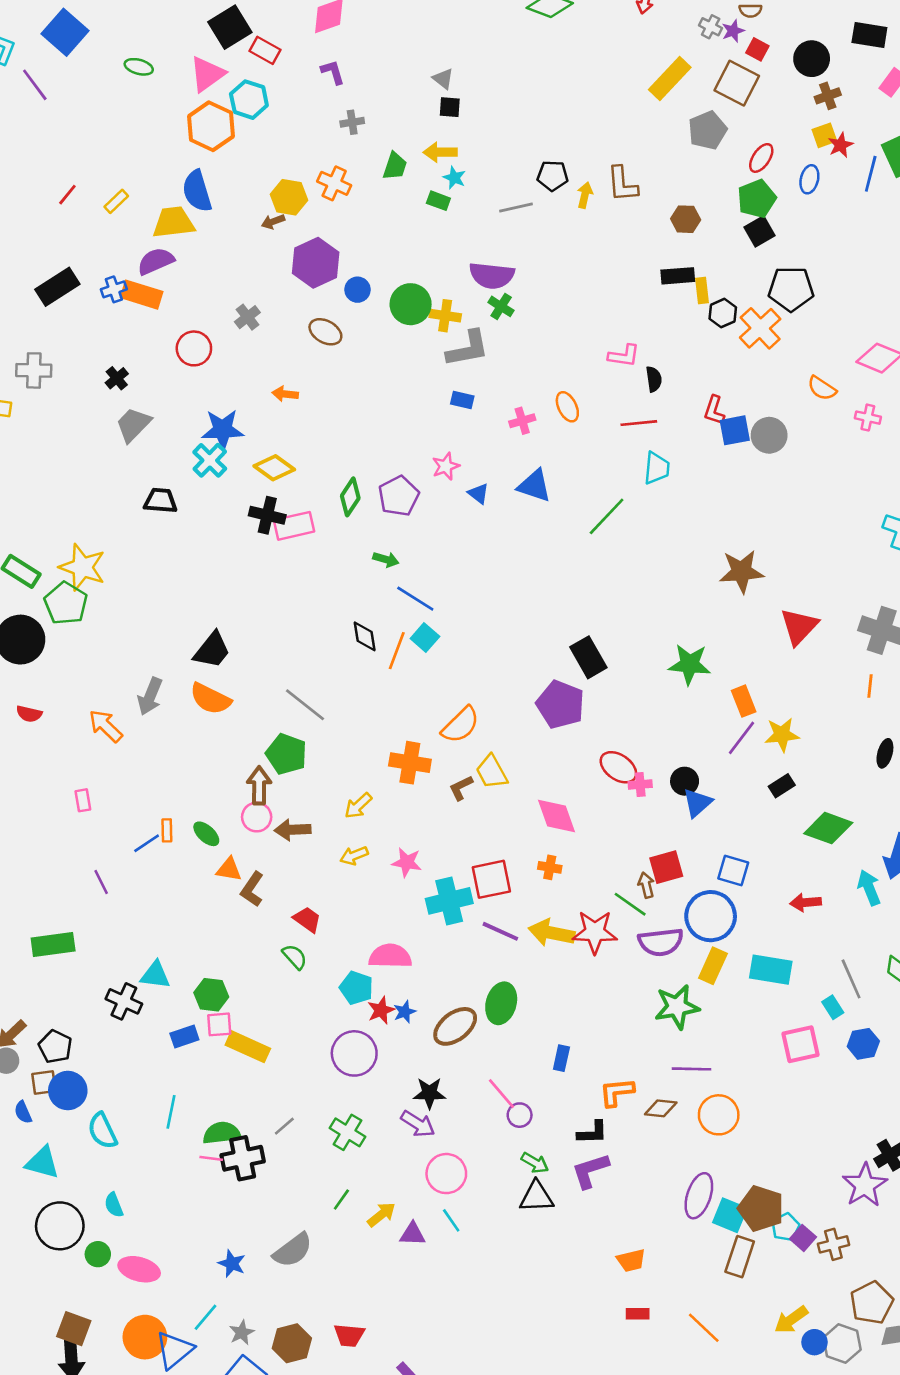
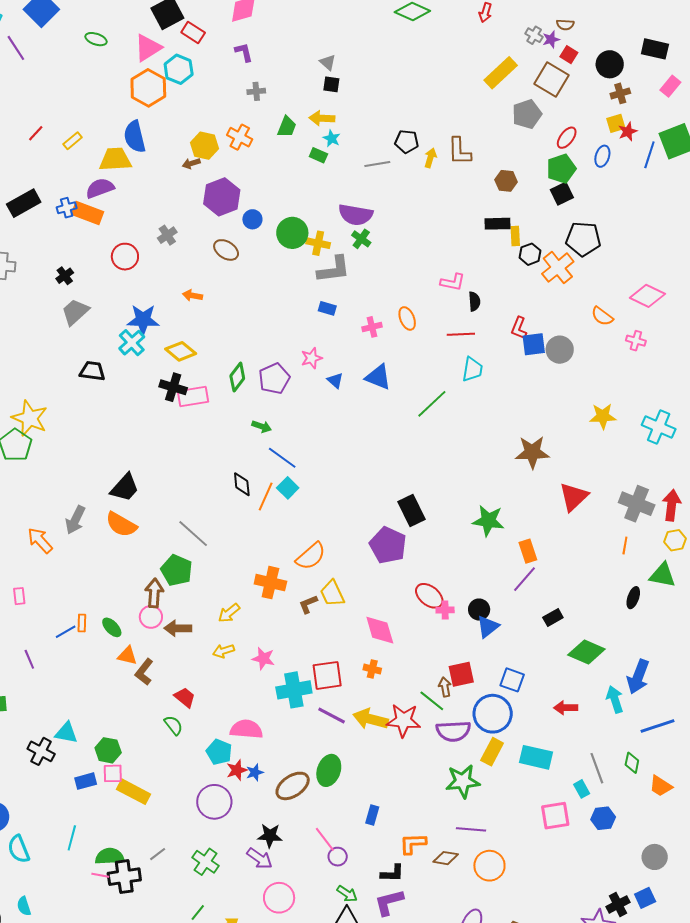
yellow star: (782, 735) -> (603, 416), moved

